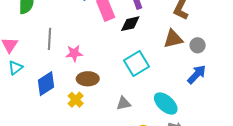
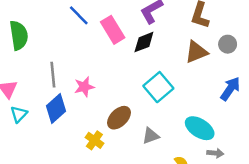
gray circle: (198, 45) -> (228, 44), moved
brown ellipse: (88, 79) -> (119, 118), moved, turned -35
blue diamond: (46, 84) -> (56, 108), moved

